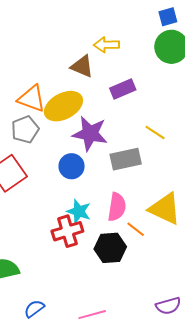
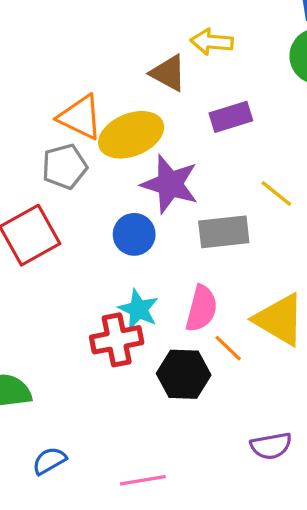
purple semicircle: (168, 306) -> (271, 446), moved

